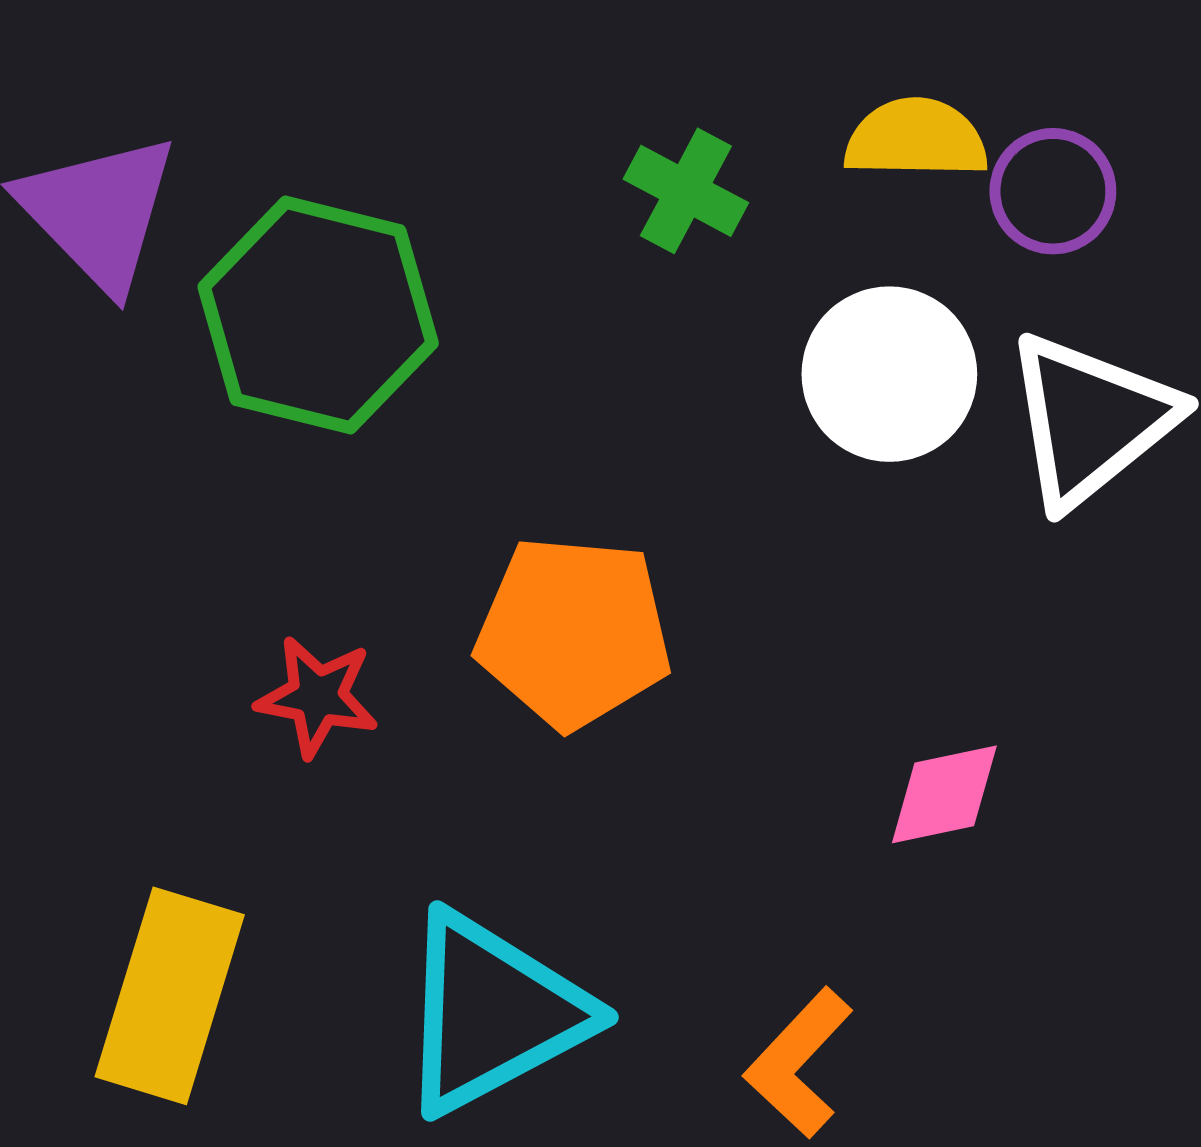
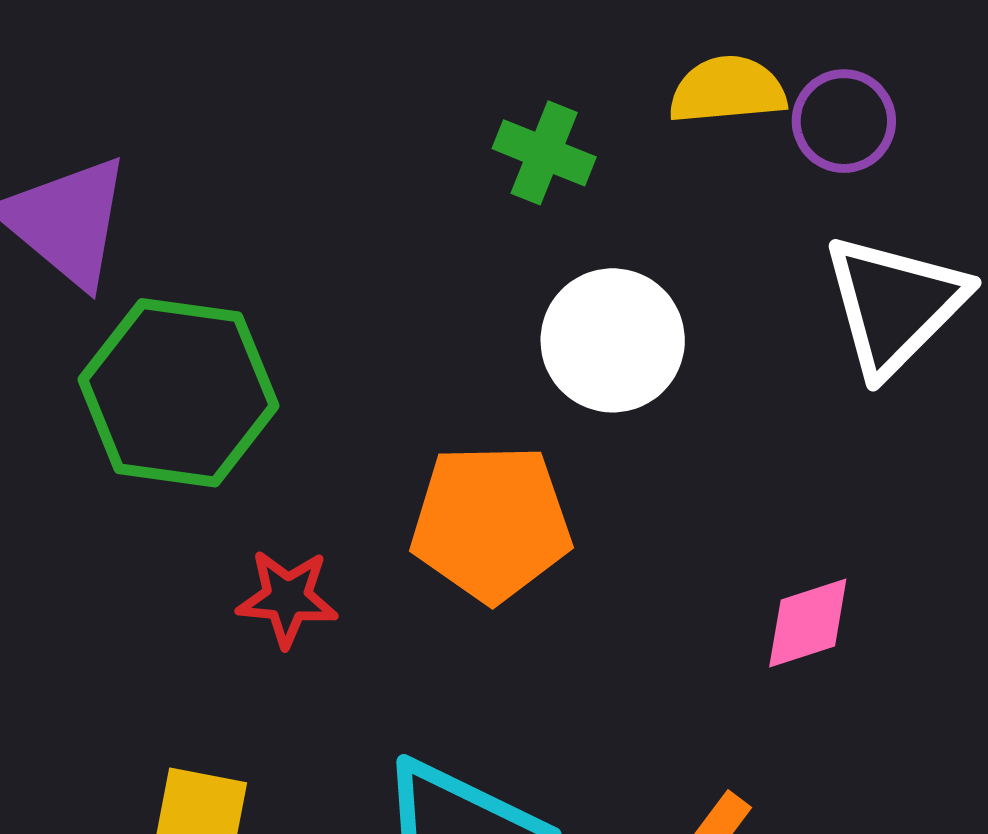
green hexagon: (318, 315) -> (178, 393), moved
white circle: (889, 374) -> (613, 340), moved

